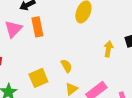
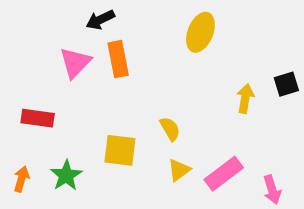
yellow square: (38, 78) -> (120, 150), turned 30

